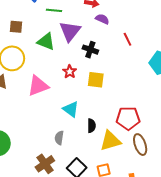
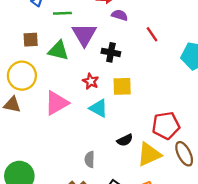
brown square: (16, 27) -> (31, 40), moved
cyan triangle: (71, 109) -> (98, 108), moved
black semicircle: (91, 126) -> (125, 140), turned 72

